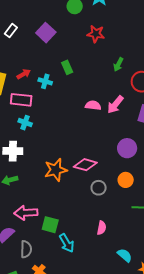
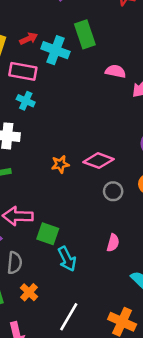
green rectangle: (67, 67) -> (85, 34), size x1.5
cyan cross: (45, 81) -> (55, 50), size x1.5
pink semicircle: (93, 105) -> (116, 71), moved
orange star: (56, 170) -> (60, 164), size x0.6

